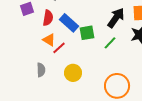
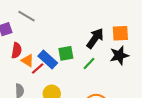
red semicircle: (48, 18) -> (16, 50), moved
blue rectangle: (69, 23) -> (48, 59), moved

